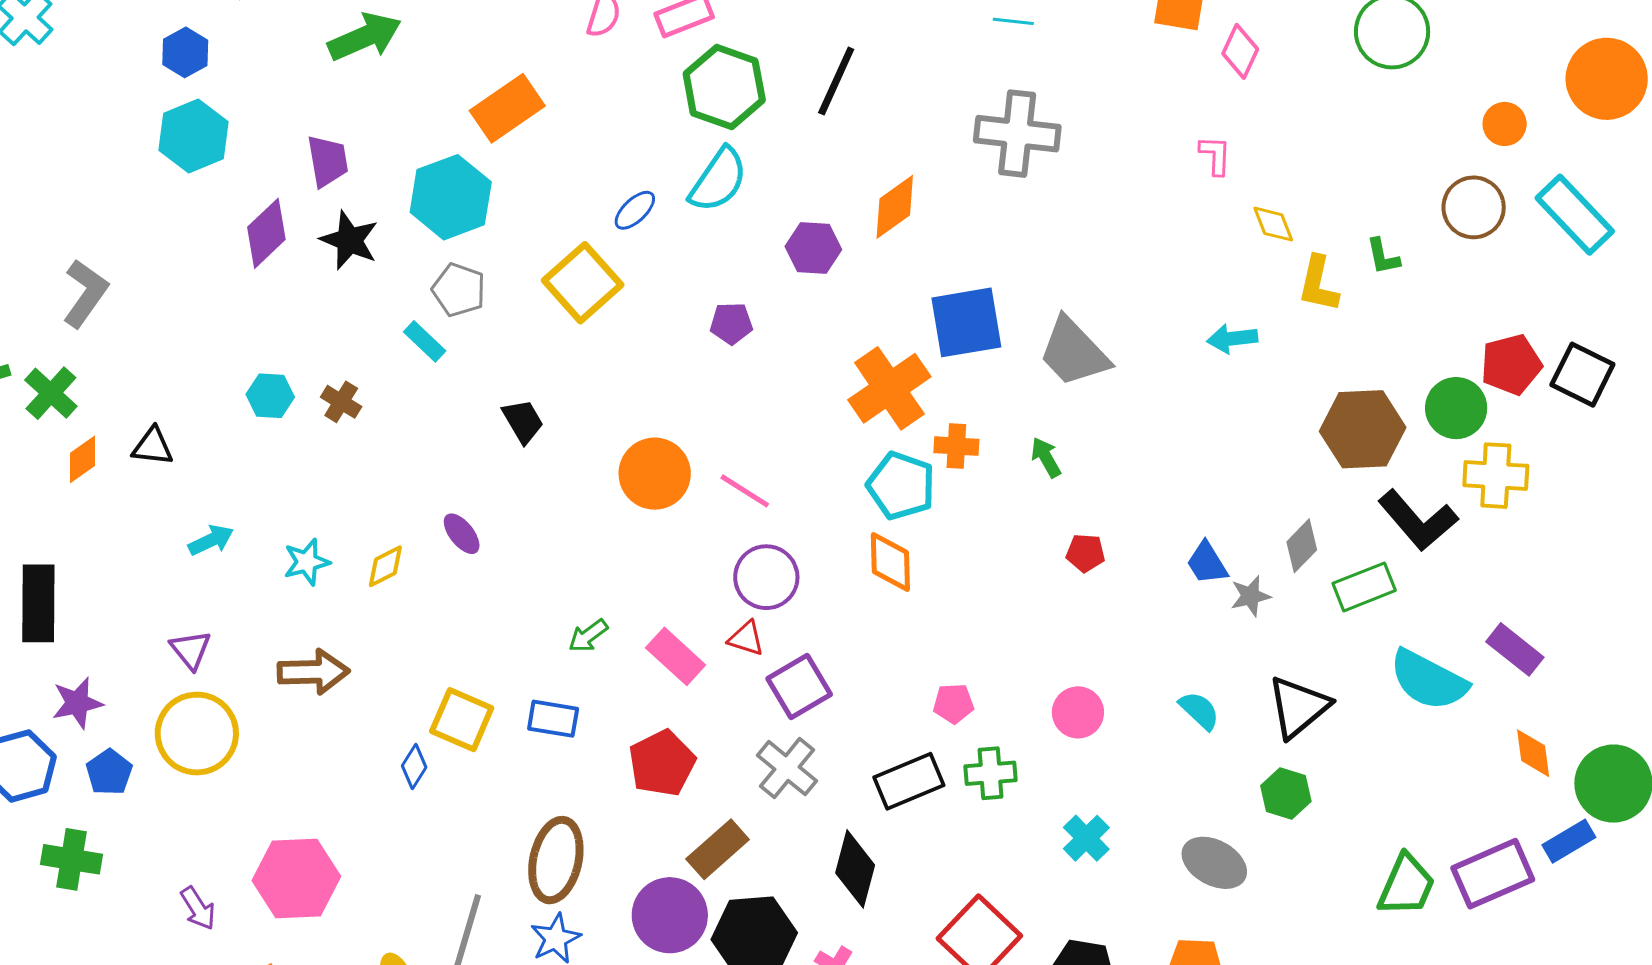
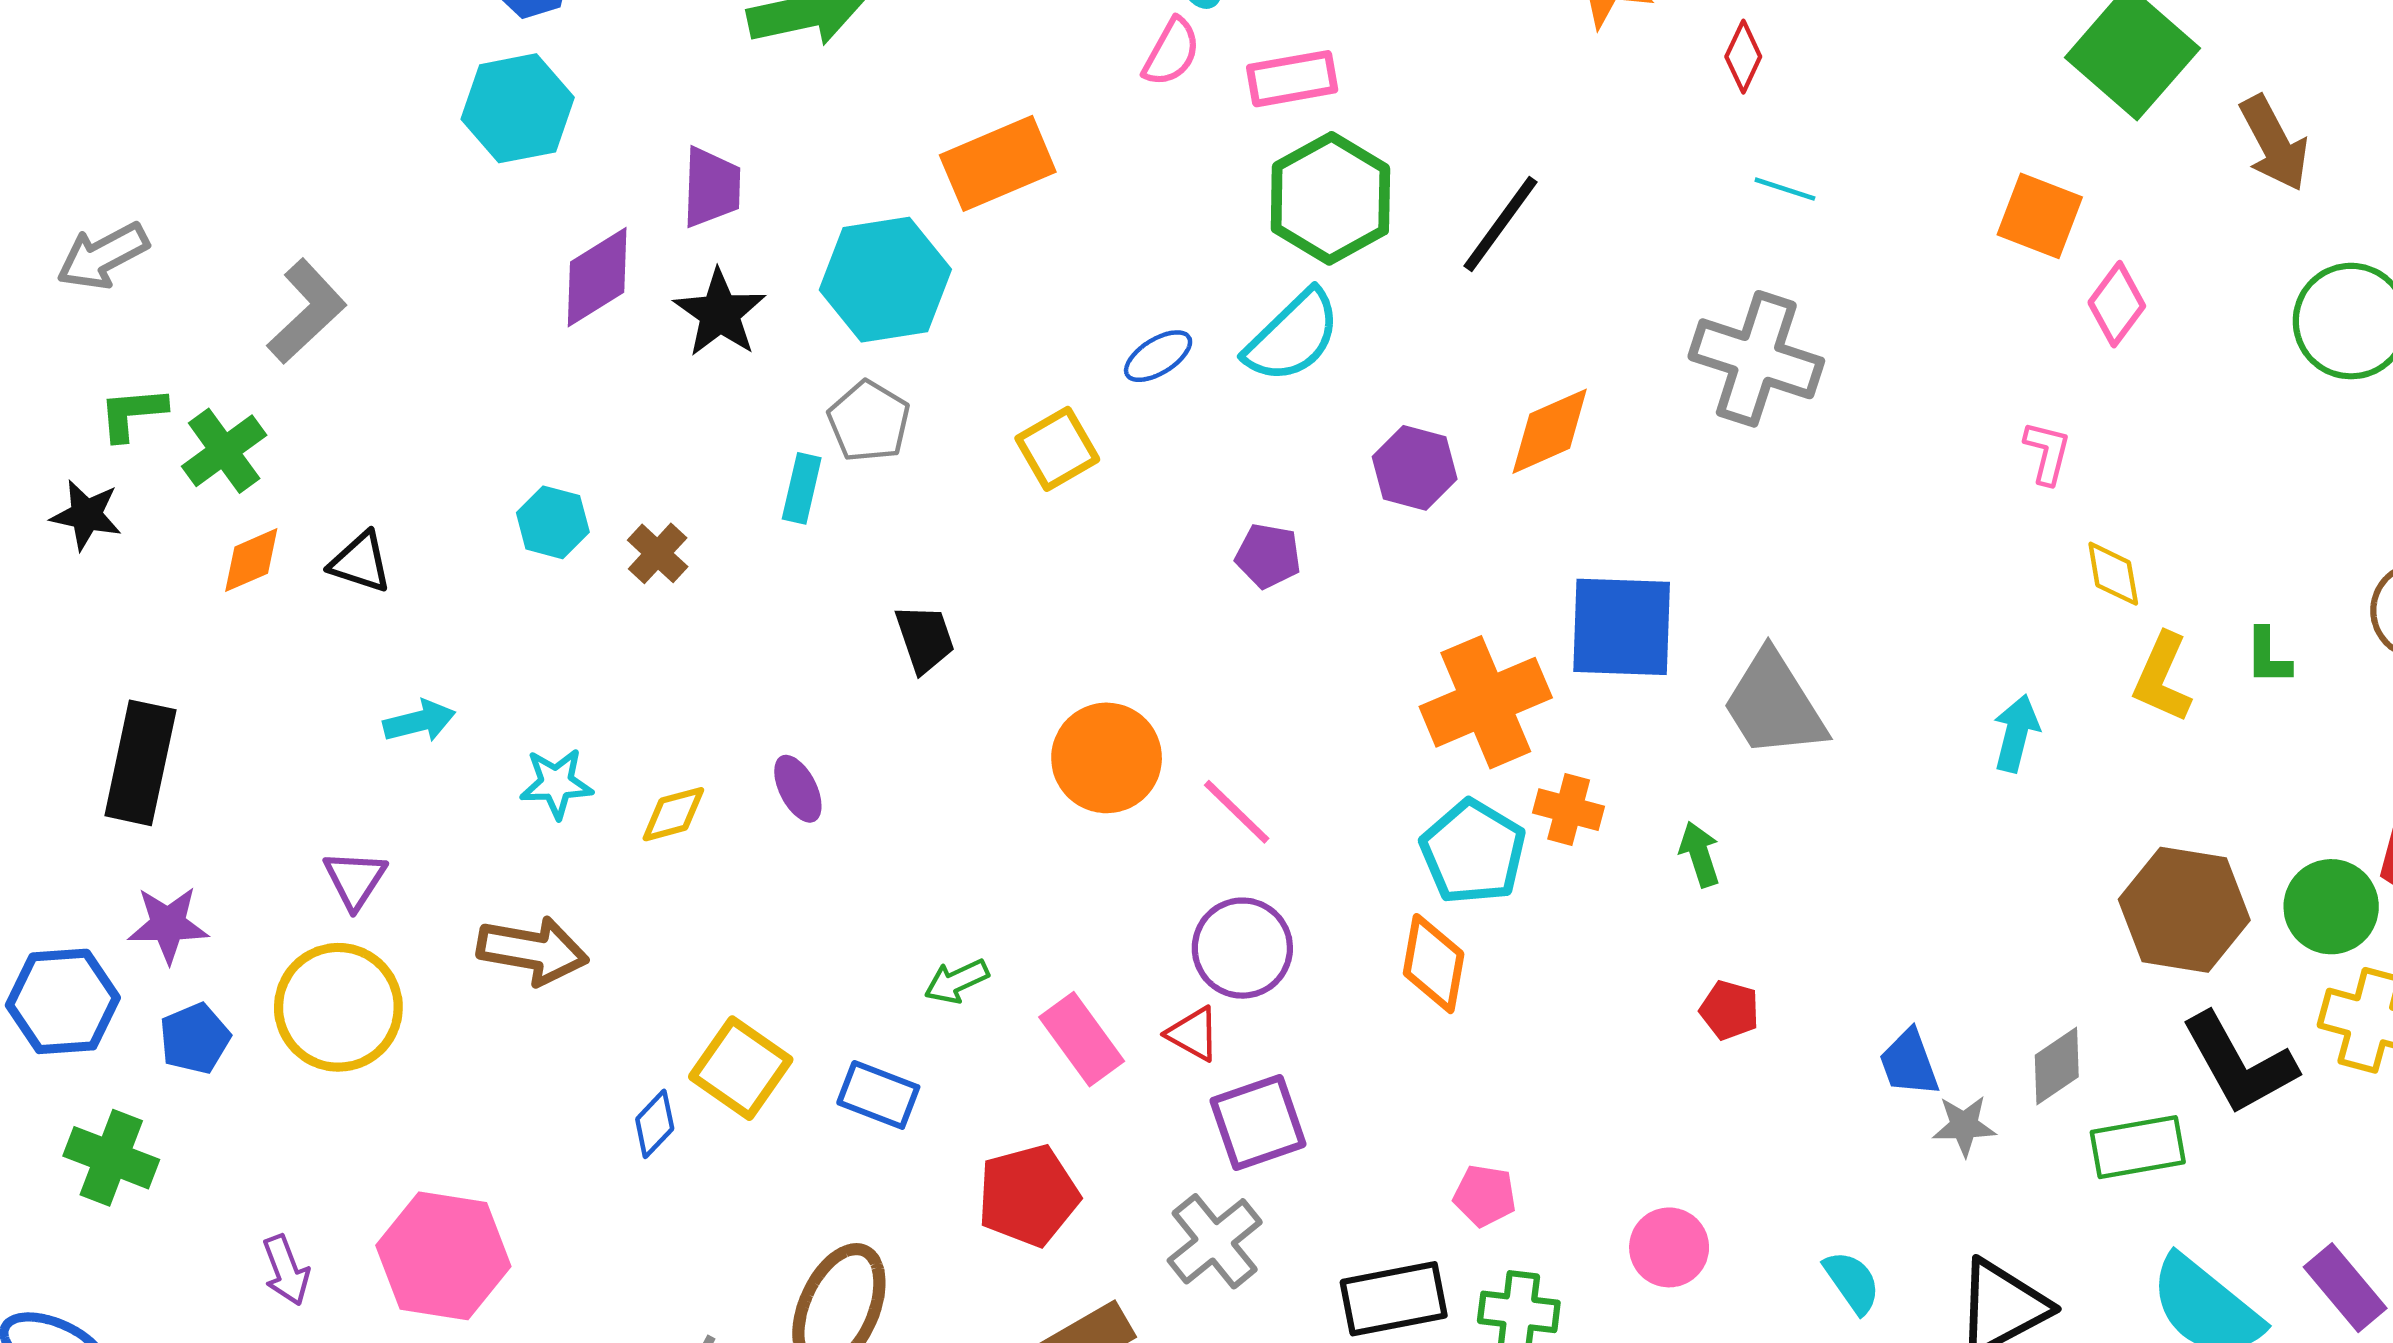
yellow square: (583, 283) -> (1057, 449), size x0.7
cyan arrow: (1232, 339) -> (2016, 733), turned 99
cyan rectangle: (425, 341) -> (802, 488), turned 48

